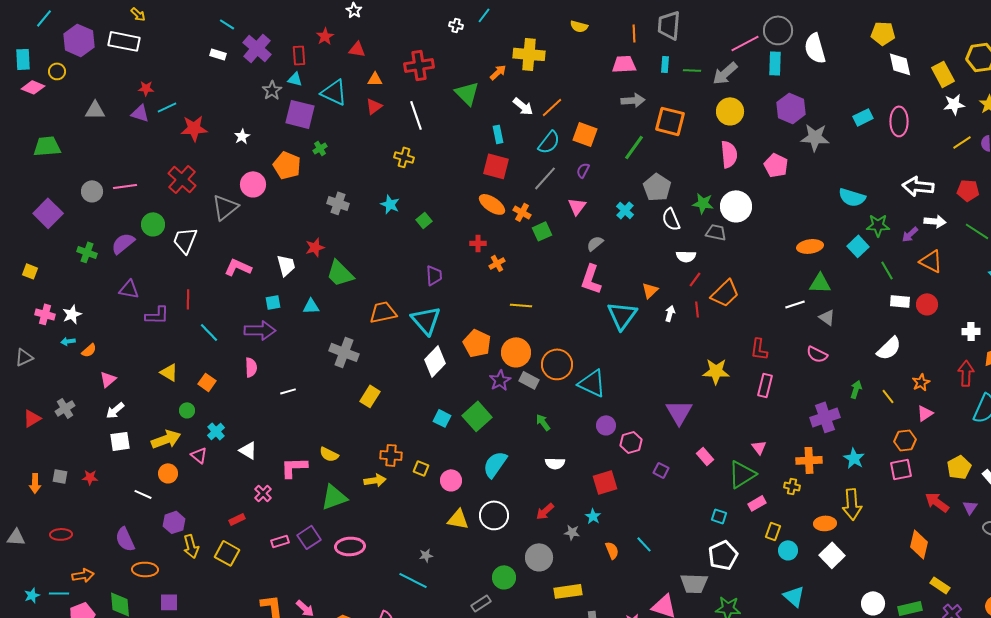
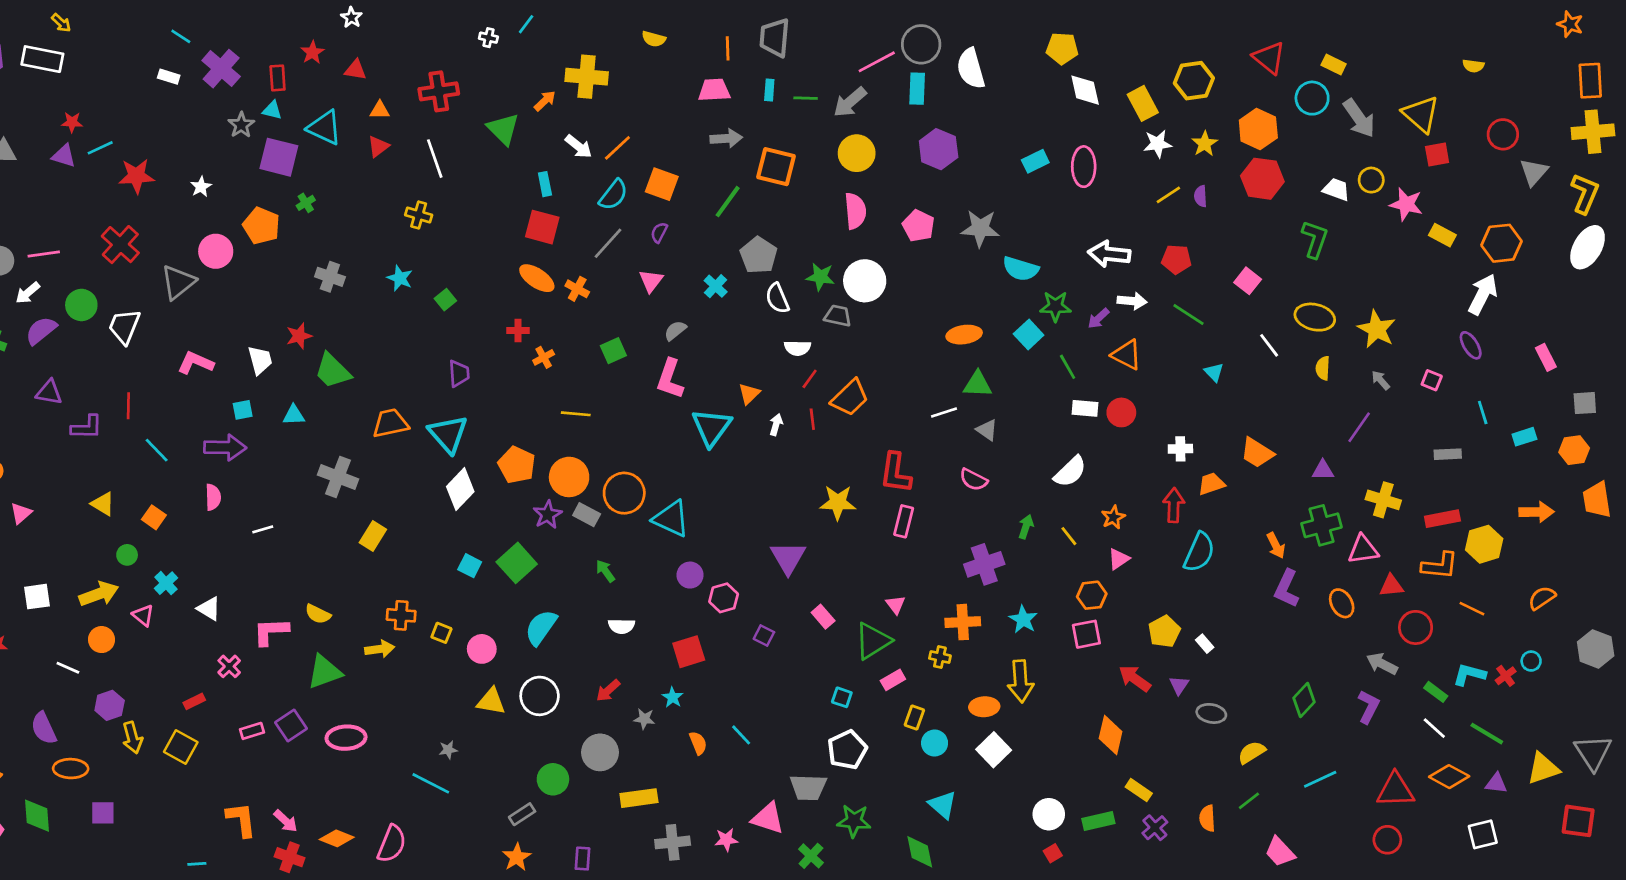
gray star: (815, 137) -> (980, 228), moved
green square: (542, 231) -> (613, 351), moved
red L-shape: (759, 349) -> (896, 473), size x1.4
white arrow: (115, 410) -> (28, 293), moved

